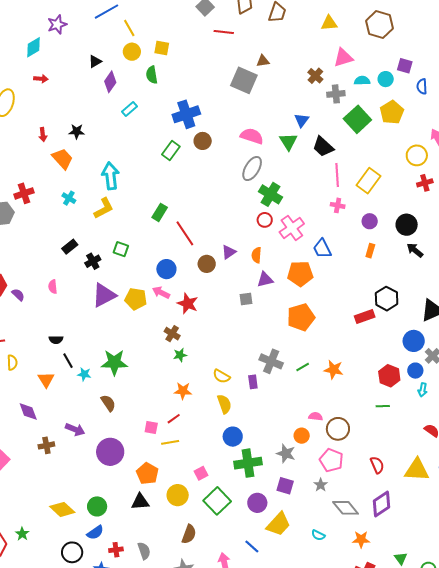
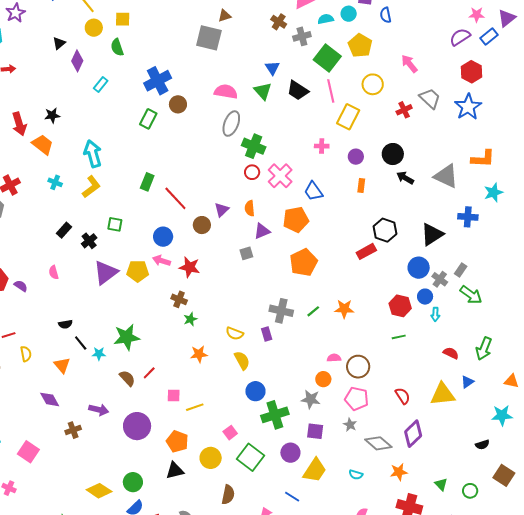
red arrow: (43, 135) -> (19, 124), size x1.6
yellow circle: (417, 155) -> (373, 84), moved
pink line: (337, 175) -> (331, 91), moved
red line: (174, 419) -> (149, 373), moved

